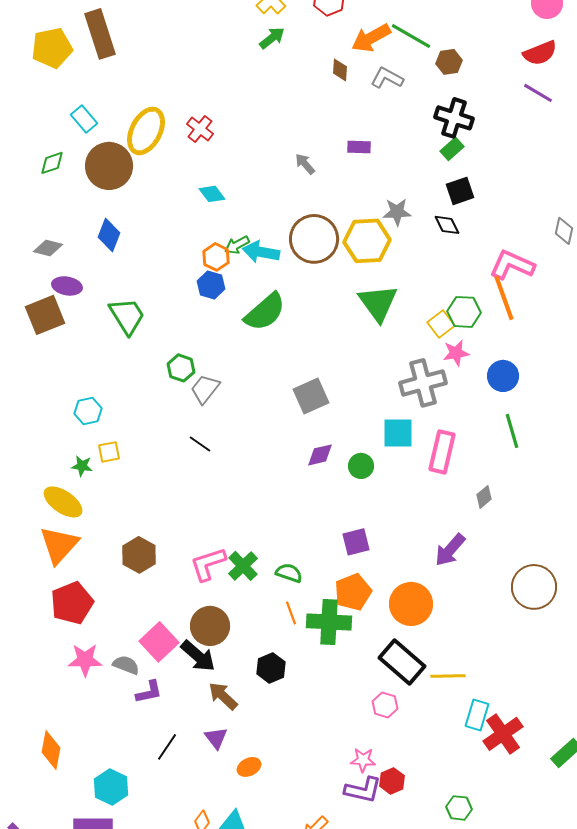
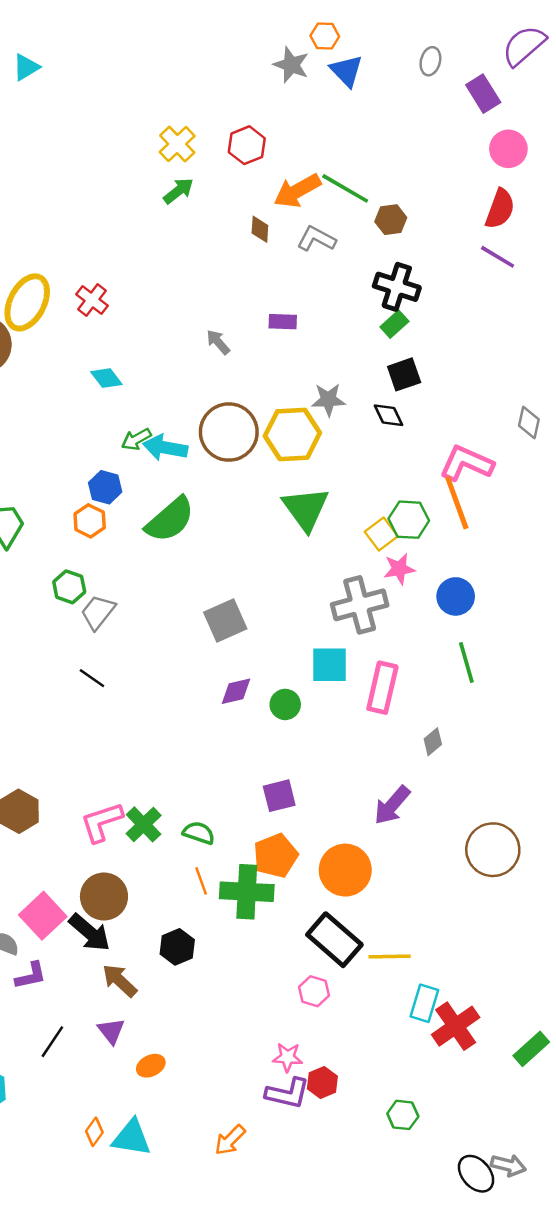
red semicircle: (540, 53) -> (500, 209), turned -48
orange hexagon: (216, 257) -> (90, 521), moved

